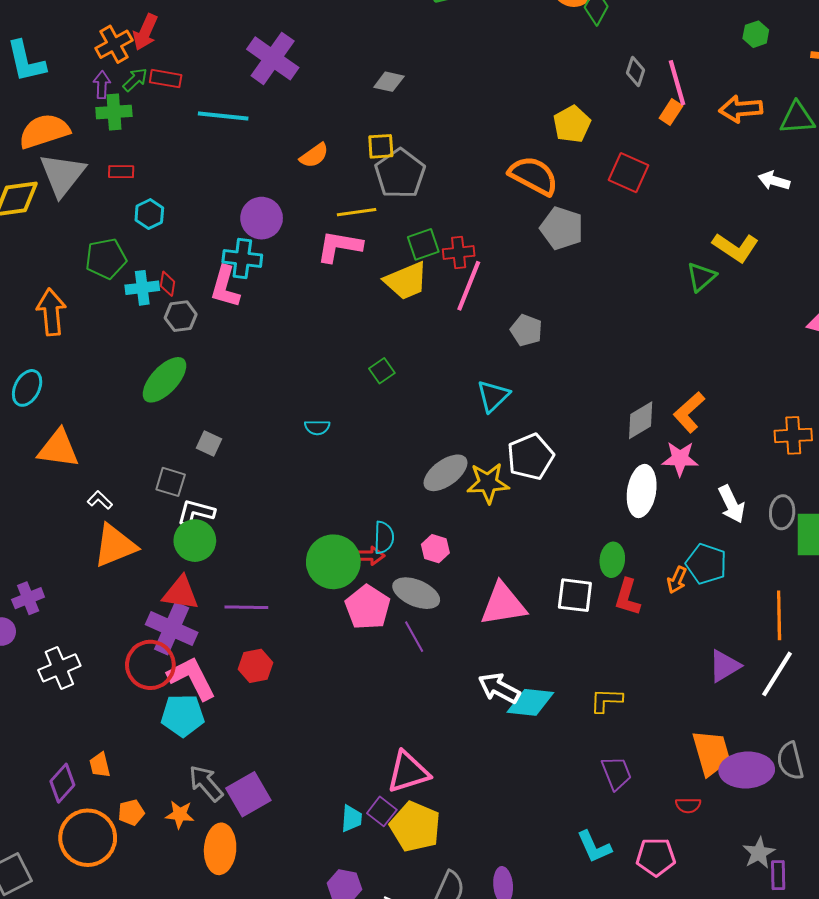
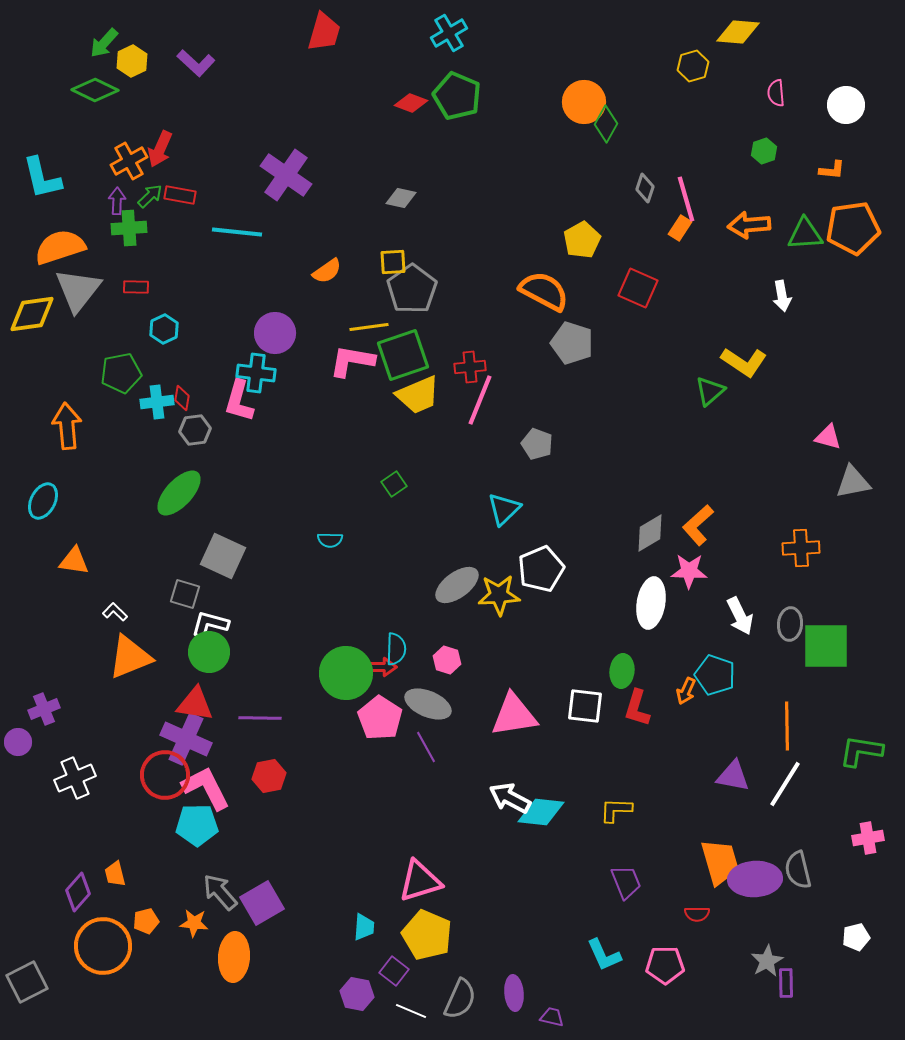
white arrow: (774, 181) -> (782, 296), turned -116
green square: (423, 244) -> (403, 355), moved, size x1.6
gray square: (209, 444) -> (223, 556), size x1.8
orange triangle: (58, 449) -> (74, 561), size x0.7
purple triangle: (724, 666) -> (733, 776), turned 42
purple square: (382, 811) -> (394, 971), moved

